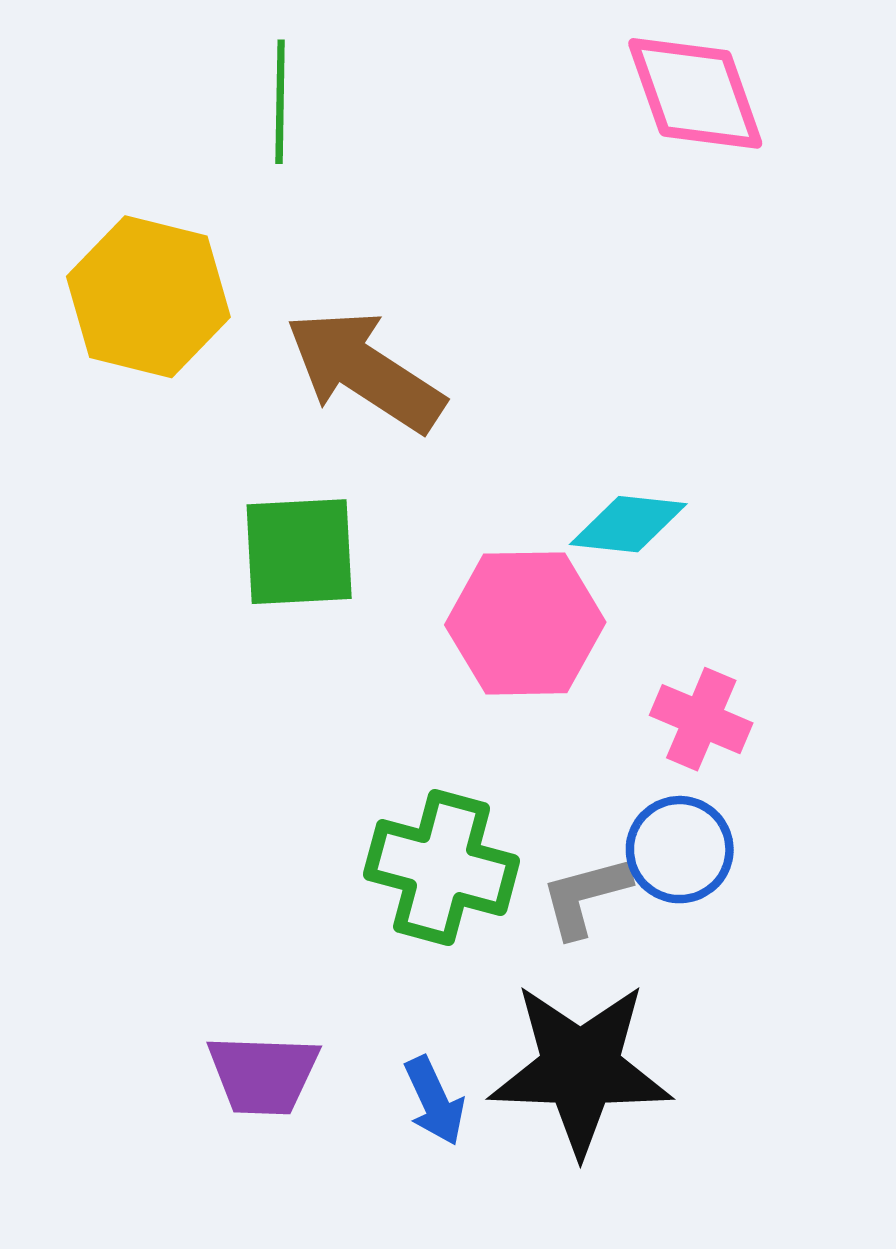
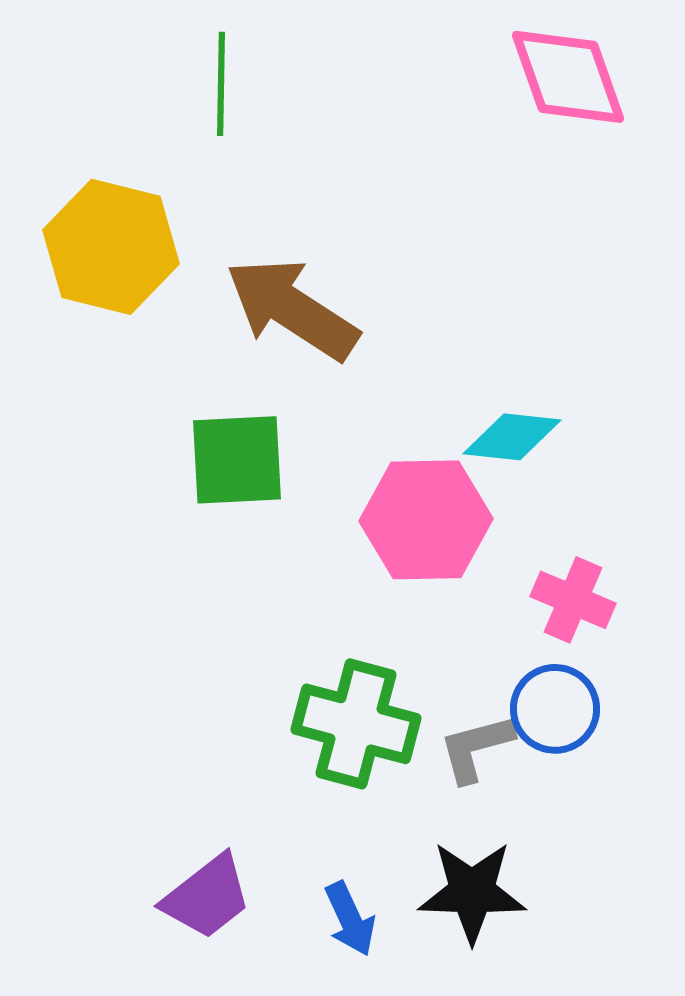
black star: (580, 1069) -> (472, 892), size x0.7
purple trapezoid: (263, 1075) -> (207, 897), turned -40

